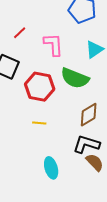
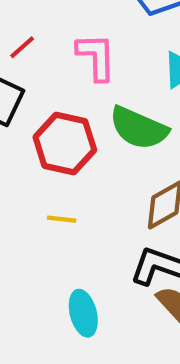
red line: (20, 33) -> (22, 47), moved

